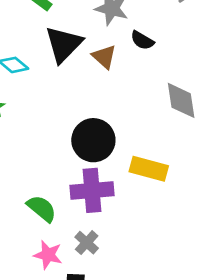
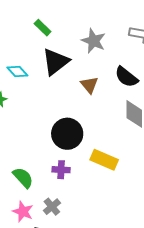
black semicircle: (142, 40) -> (126, 77), moved, size x1.4
brown triangle: (104, 57) -> (89, 85), moved
purple cross: (92, 190) -> (61, 170), size x0.6

